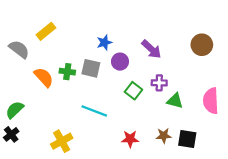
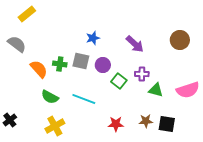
yellow rectangle: (46, 31) -> (27, 14), moved
purple circle: (120, 62) -> (103, 65), moved
pink semicircle: (211, 101) -> (188, 90), turned -105
green semicircle: (15, 110) -> (50, 97), moved, turned -108

